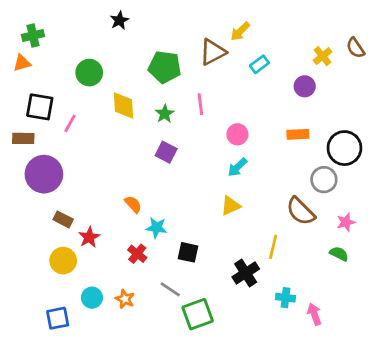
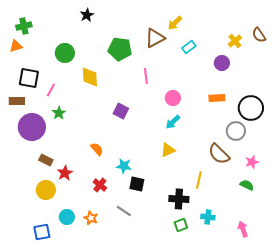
green star: (165, 114) -> (59, 113), moved
cyan star: (156, 228) -> (124, 166), moved
black cross: (246, 273) -> (179, 199), turned 36
green square: (198, 314) -> (181, 225), moved, size x0.6
pink arrow: (314, 314) -> (243, 229), moved

